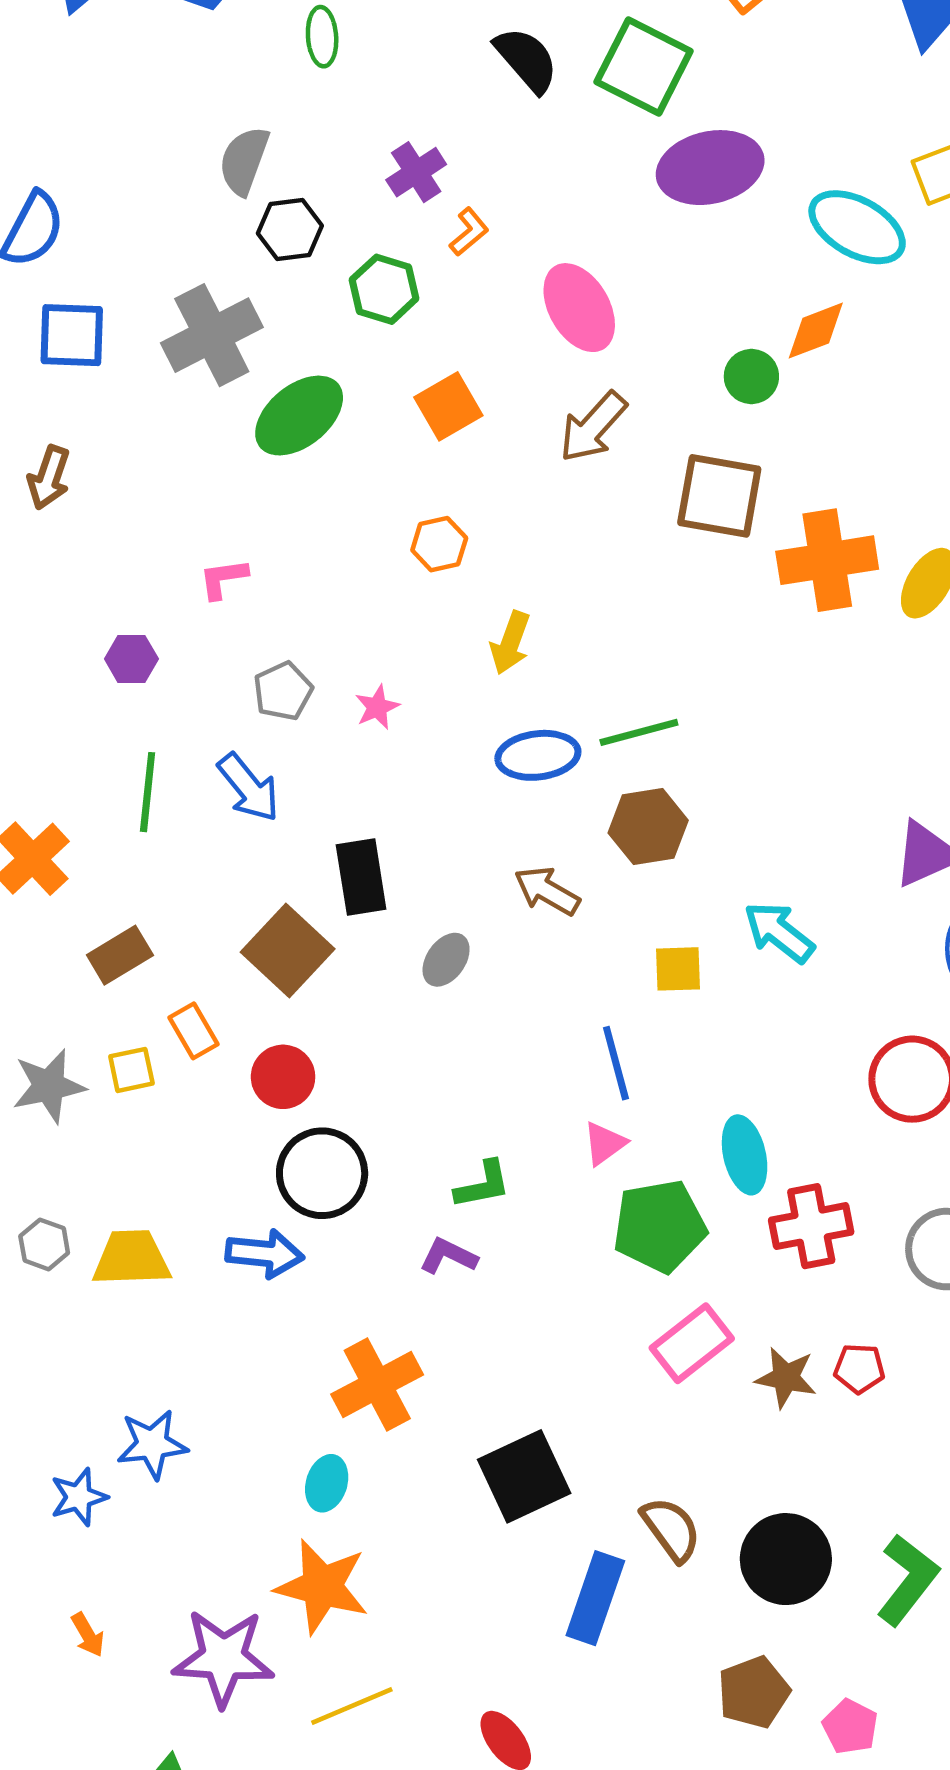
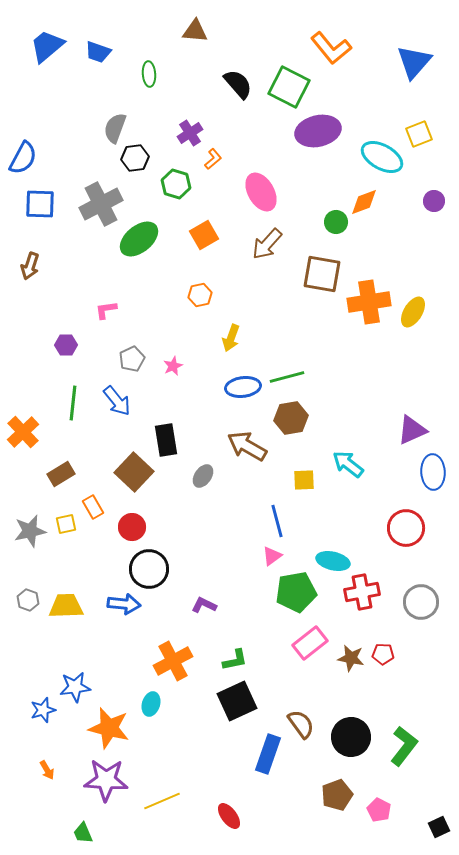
brown arrow: (547, 891) -> (247, 446), size x1.4
cyan ellipse: (745, 1155) -> (333, 561), turned -64
green L-shape: (483, 1185) -> (235, 660), moved
orange star: (322, 1587) -> (109, 728), moved

